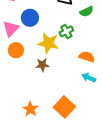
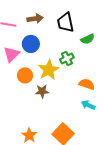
yellow star: (48, 43) -> (49, 70), turned 30
orange circle: (16, 50) -> (25, 75), moved

